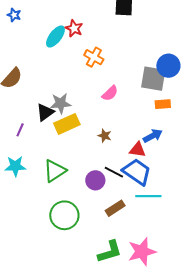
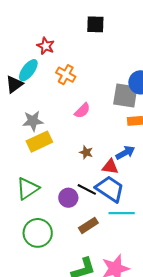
cyan ellipse: (55, 37) -> (28, 70), moved
black triangle: (45, 112) -> (14, 84), moved
brown star: (105, 136) -> (86, 152), moved

